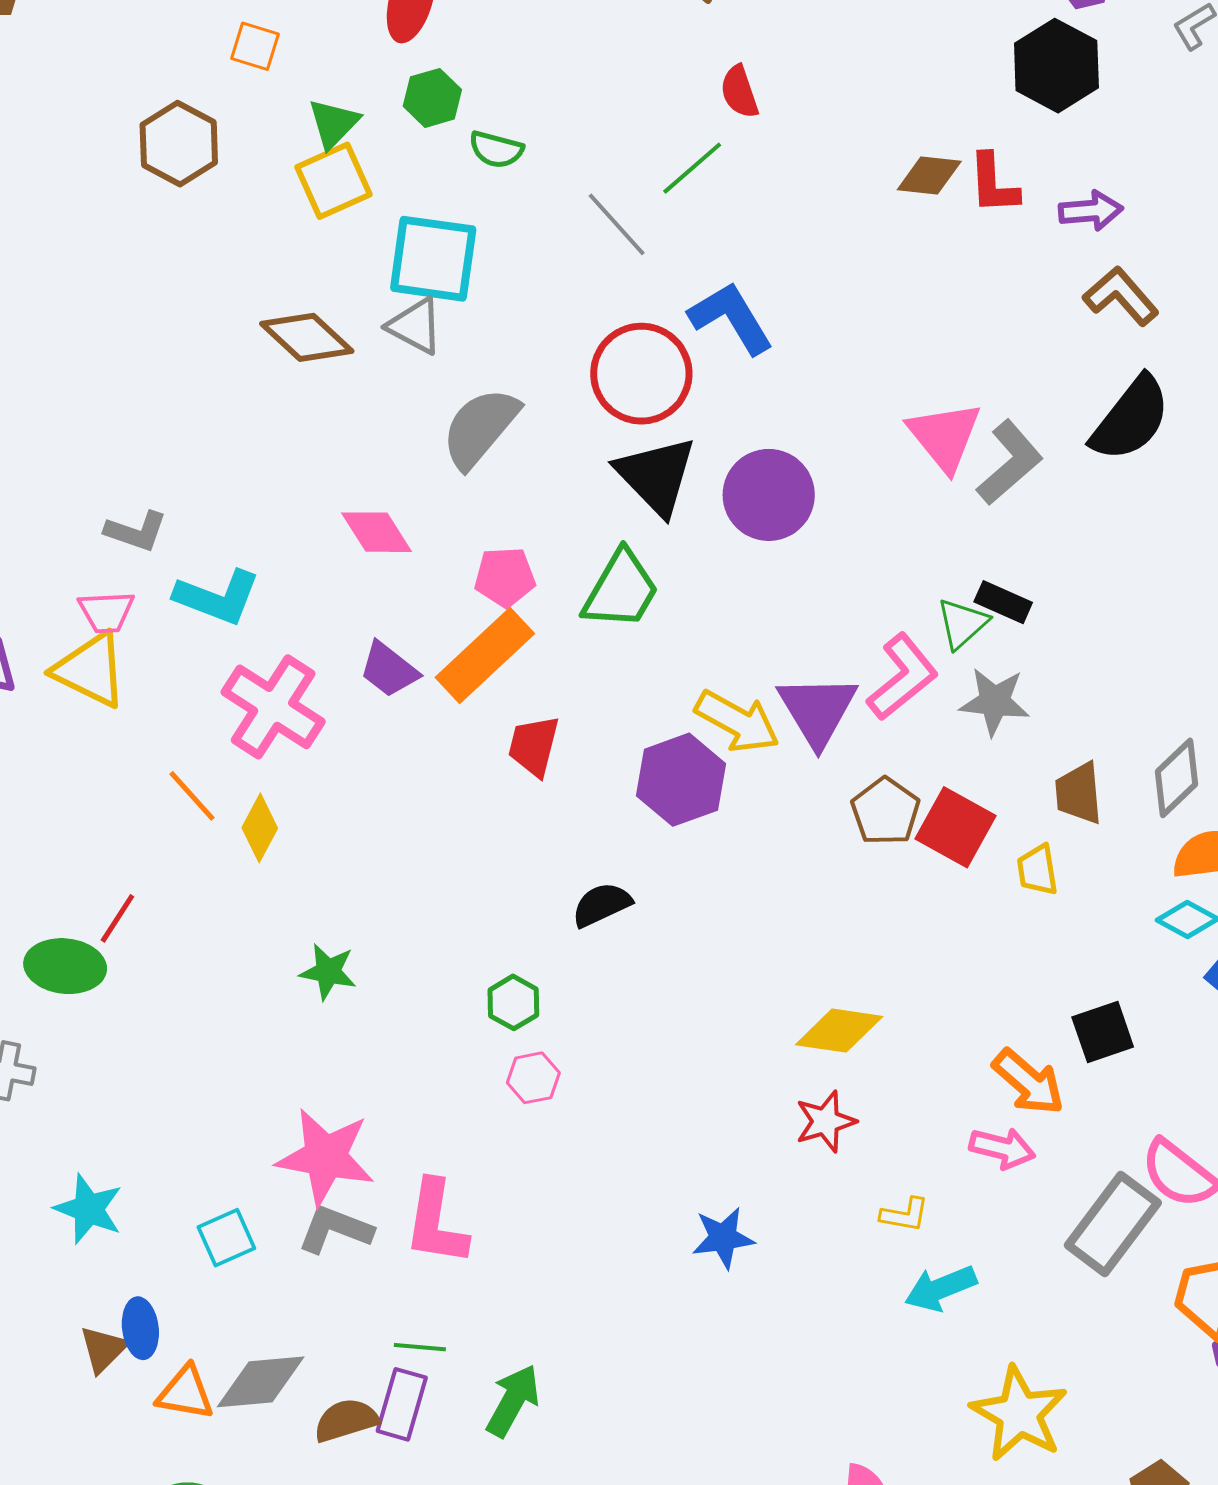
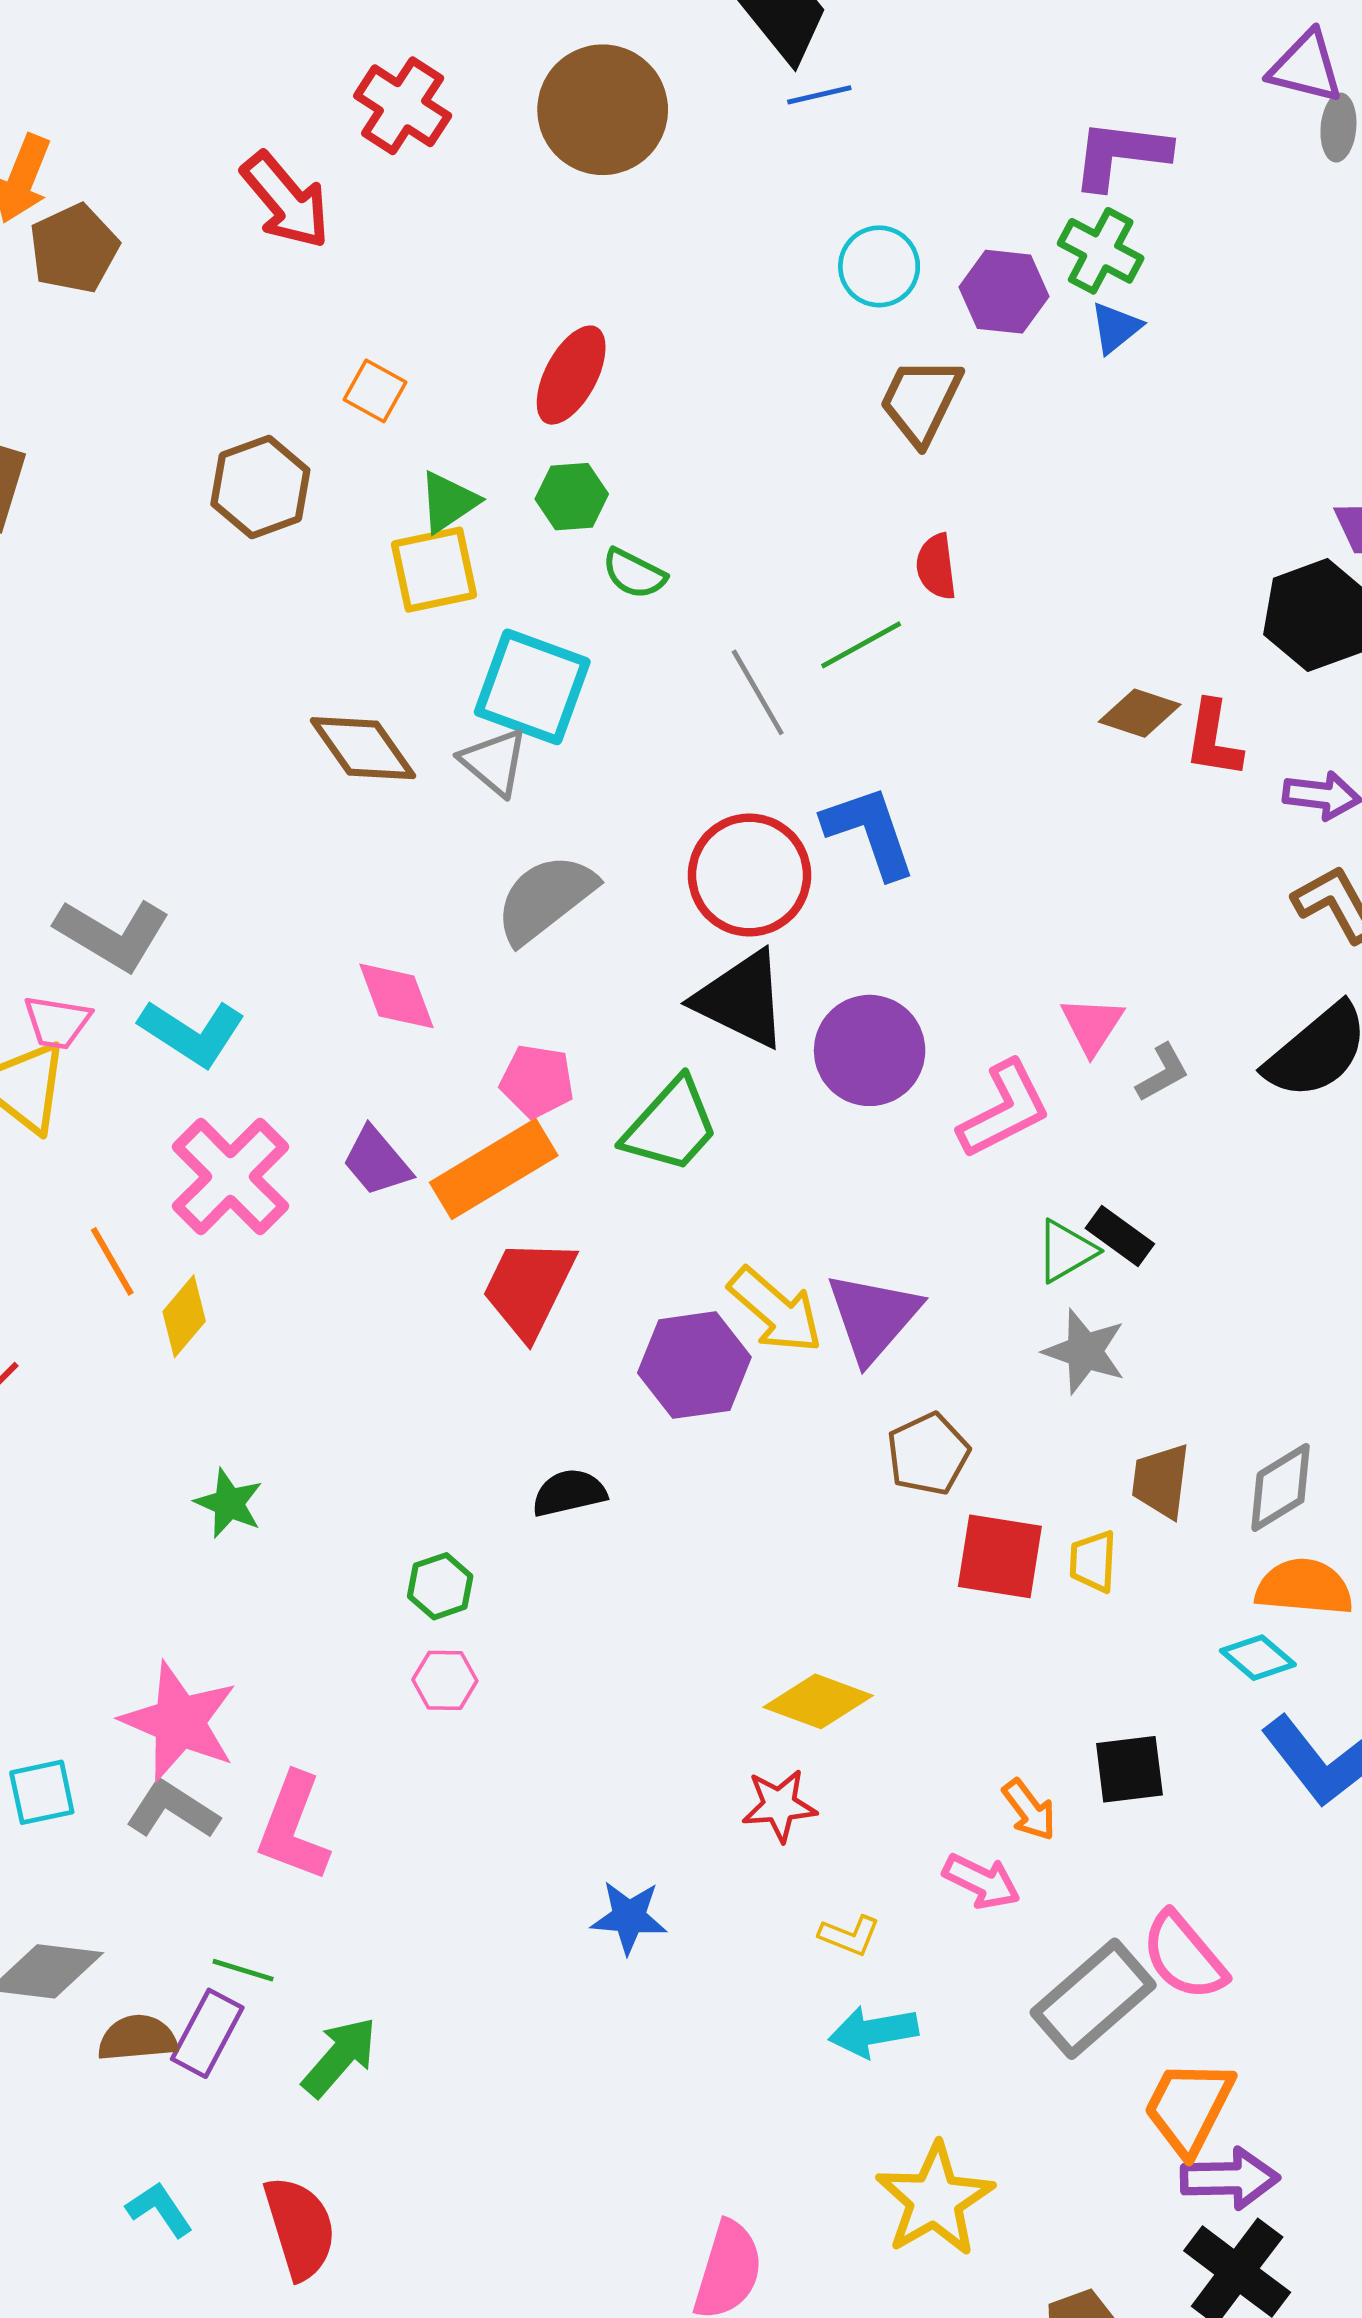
pink triangle: (945, 436) -> (1092, 1025), size x0.7
gray L-shape: (1010, 463) -> (1163, 1073), size x0.6
black triangle: (656, 476) -> (741, 999), turned -32
gray L-shape: (136, 531) -> (113, 934), size x1.5
pink L-shape: (902, 677) -> (1004, 1110), moved
red trapezoid: (534, 746) -> (529, 1288), size x1.4
red square: (955, 827) -> (1000, 1556), moved, turned -32
orange arrow: (1029, 1082) -> (1029, 1810), size x0.7

